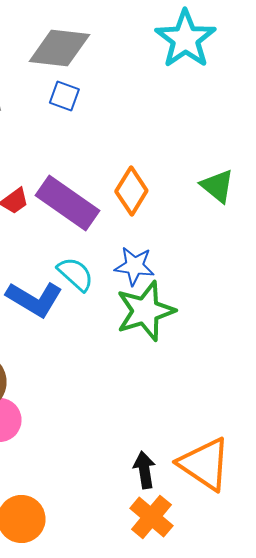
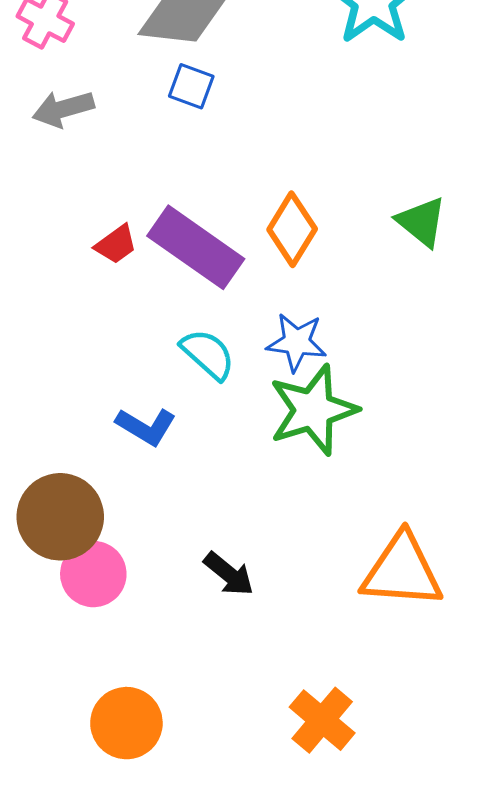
blue L-shape: (34, 299) -> (146, 426), moved, size x0.7
orange triangle: (204, 464) -> (402, 571), moved, turned -30
black arrow: (144, 470) -> (229, 574), moved, turned 138

